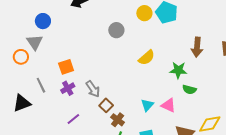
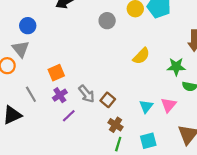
gray circle: (116, 30) -> (107, 21), moved
brown square: (106, 105) -> (108, 100), moved
pink triangle: (168, 105) -> (169, 105), turned 49
purple line: (73, 119) -> (69, 116), moved

